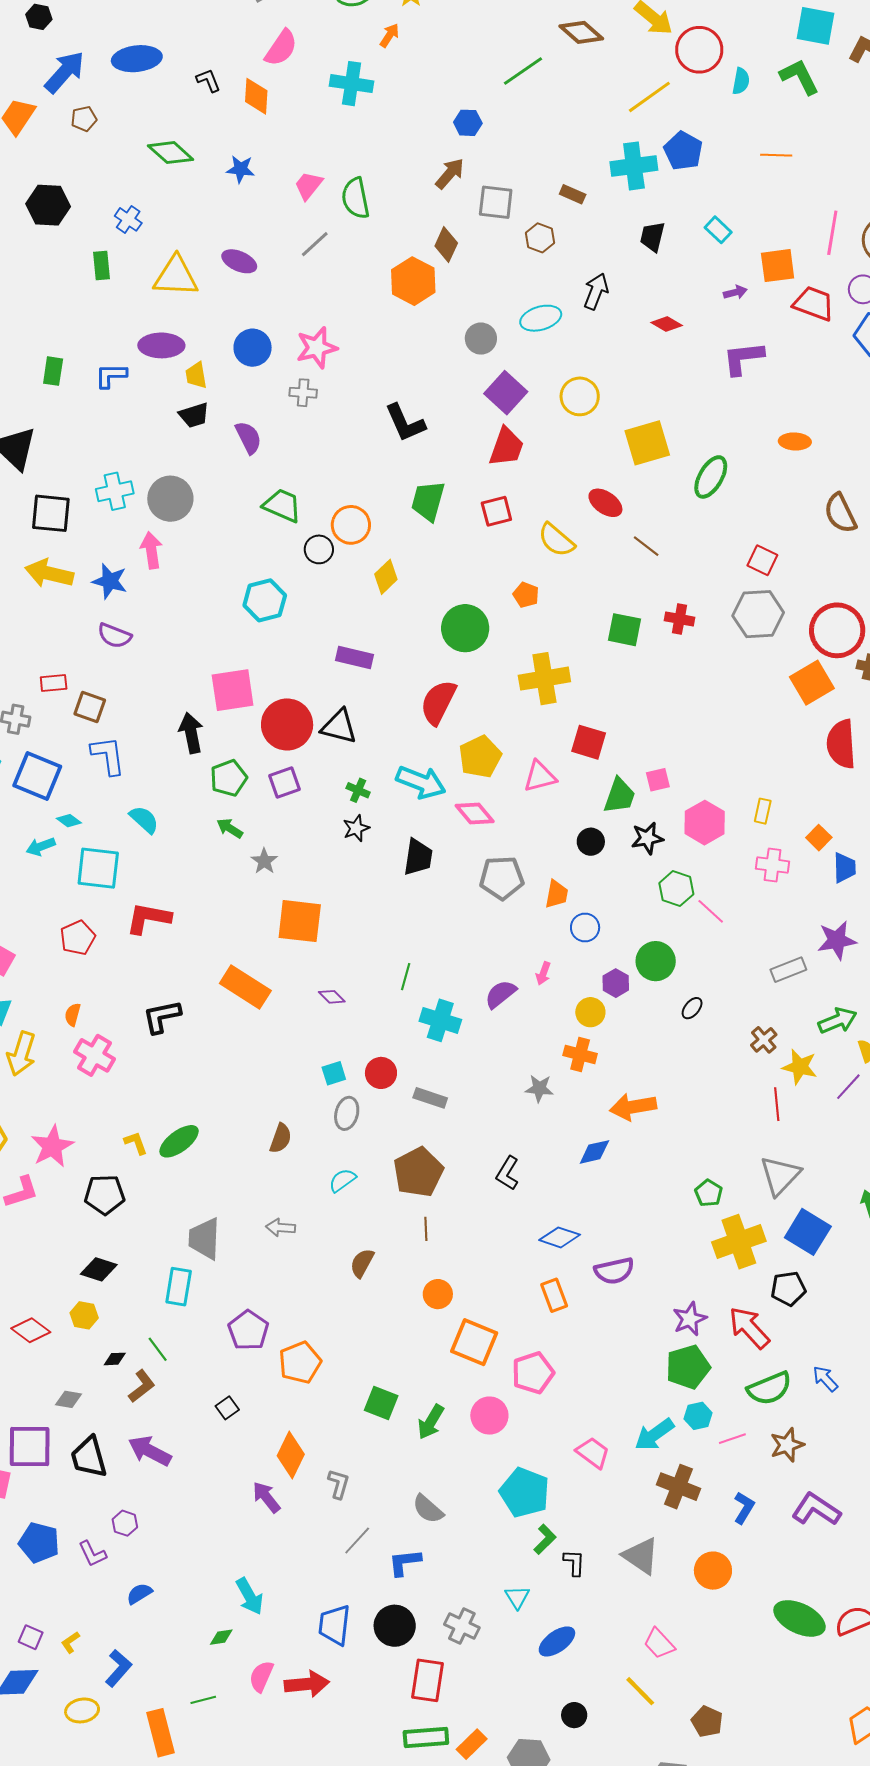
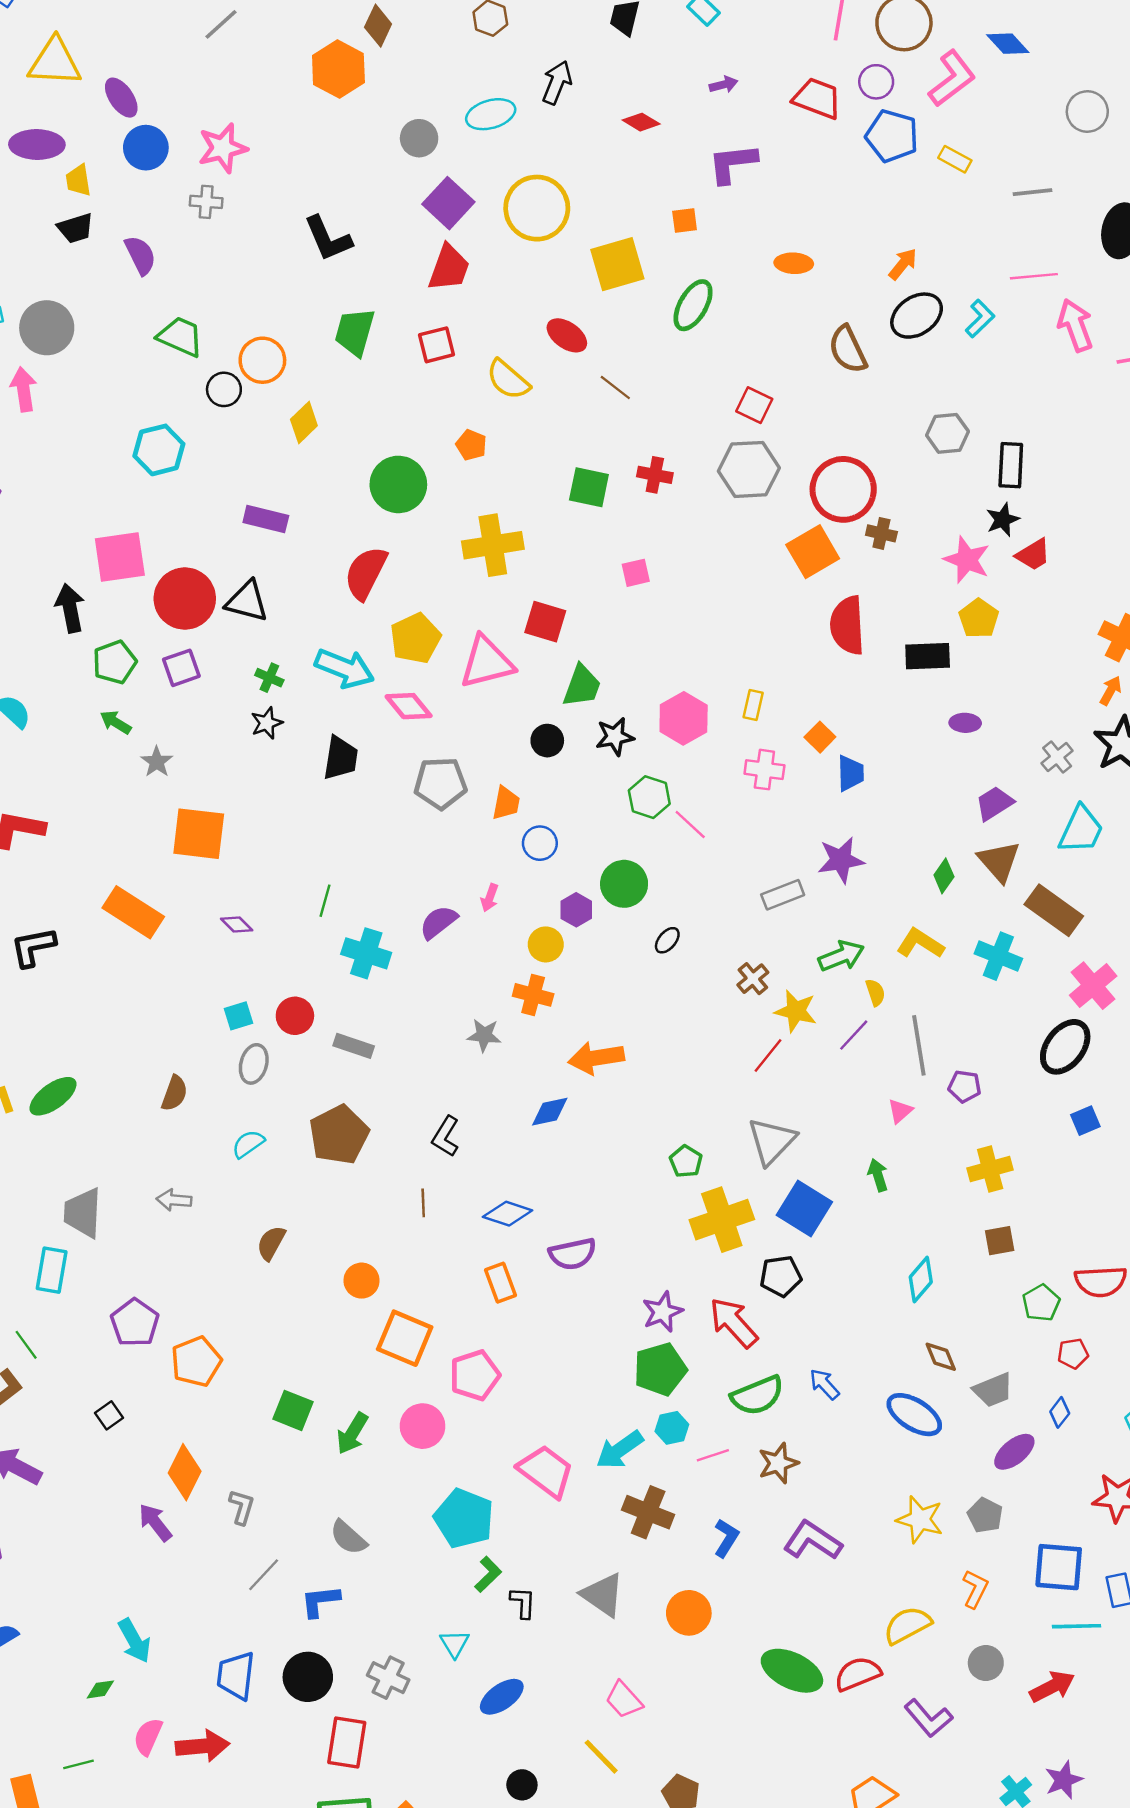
purple ellipse: (239, 261) -> (121, 98), moved, turned 32
orange square: (778, 266) -> (685, 220), moved, size x0.6
yellow circle: (580, 396) -> (537, 208), size x1.4
pink triangle: (540, 776) -> (487, 662), size x1.4
pink square: (658, 780) -> (636, 573), moved
red line: (777, 1104) -> (768, 1055), turned 44
brown line: (426, 1229) -> (423, 1203), moved
pink trapezoid: (593, 1453) -> (546, 1471), size x1.4

